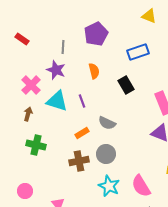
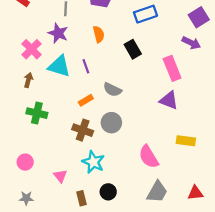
brown cross: (79, 161) -> (83, 130), turned 30
cyan star: (109, 186) -> (93, 162), moved

